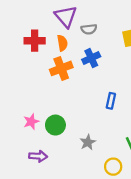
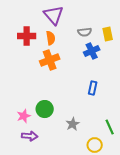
gray semicircle: (89, 29) -> (85, 32), moved
blue cross: (91, 58) -> (92, 51), moved
pink star: (31, 122) -> (24, 116), moved

